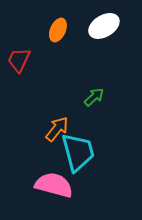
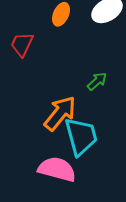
orange arrow: (57, 129) -> (60, 113), size x1.4

